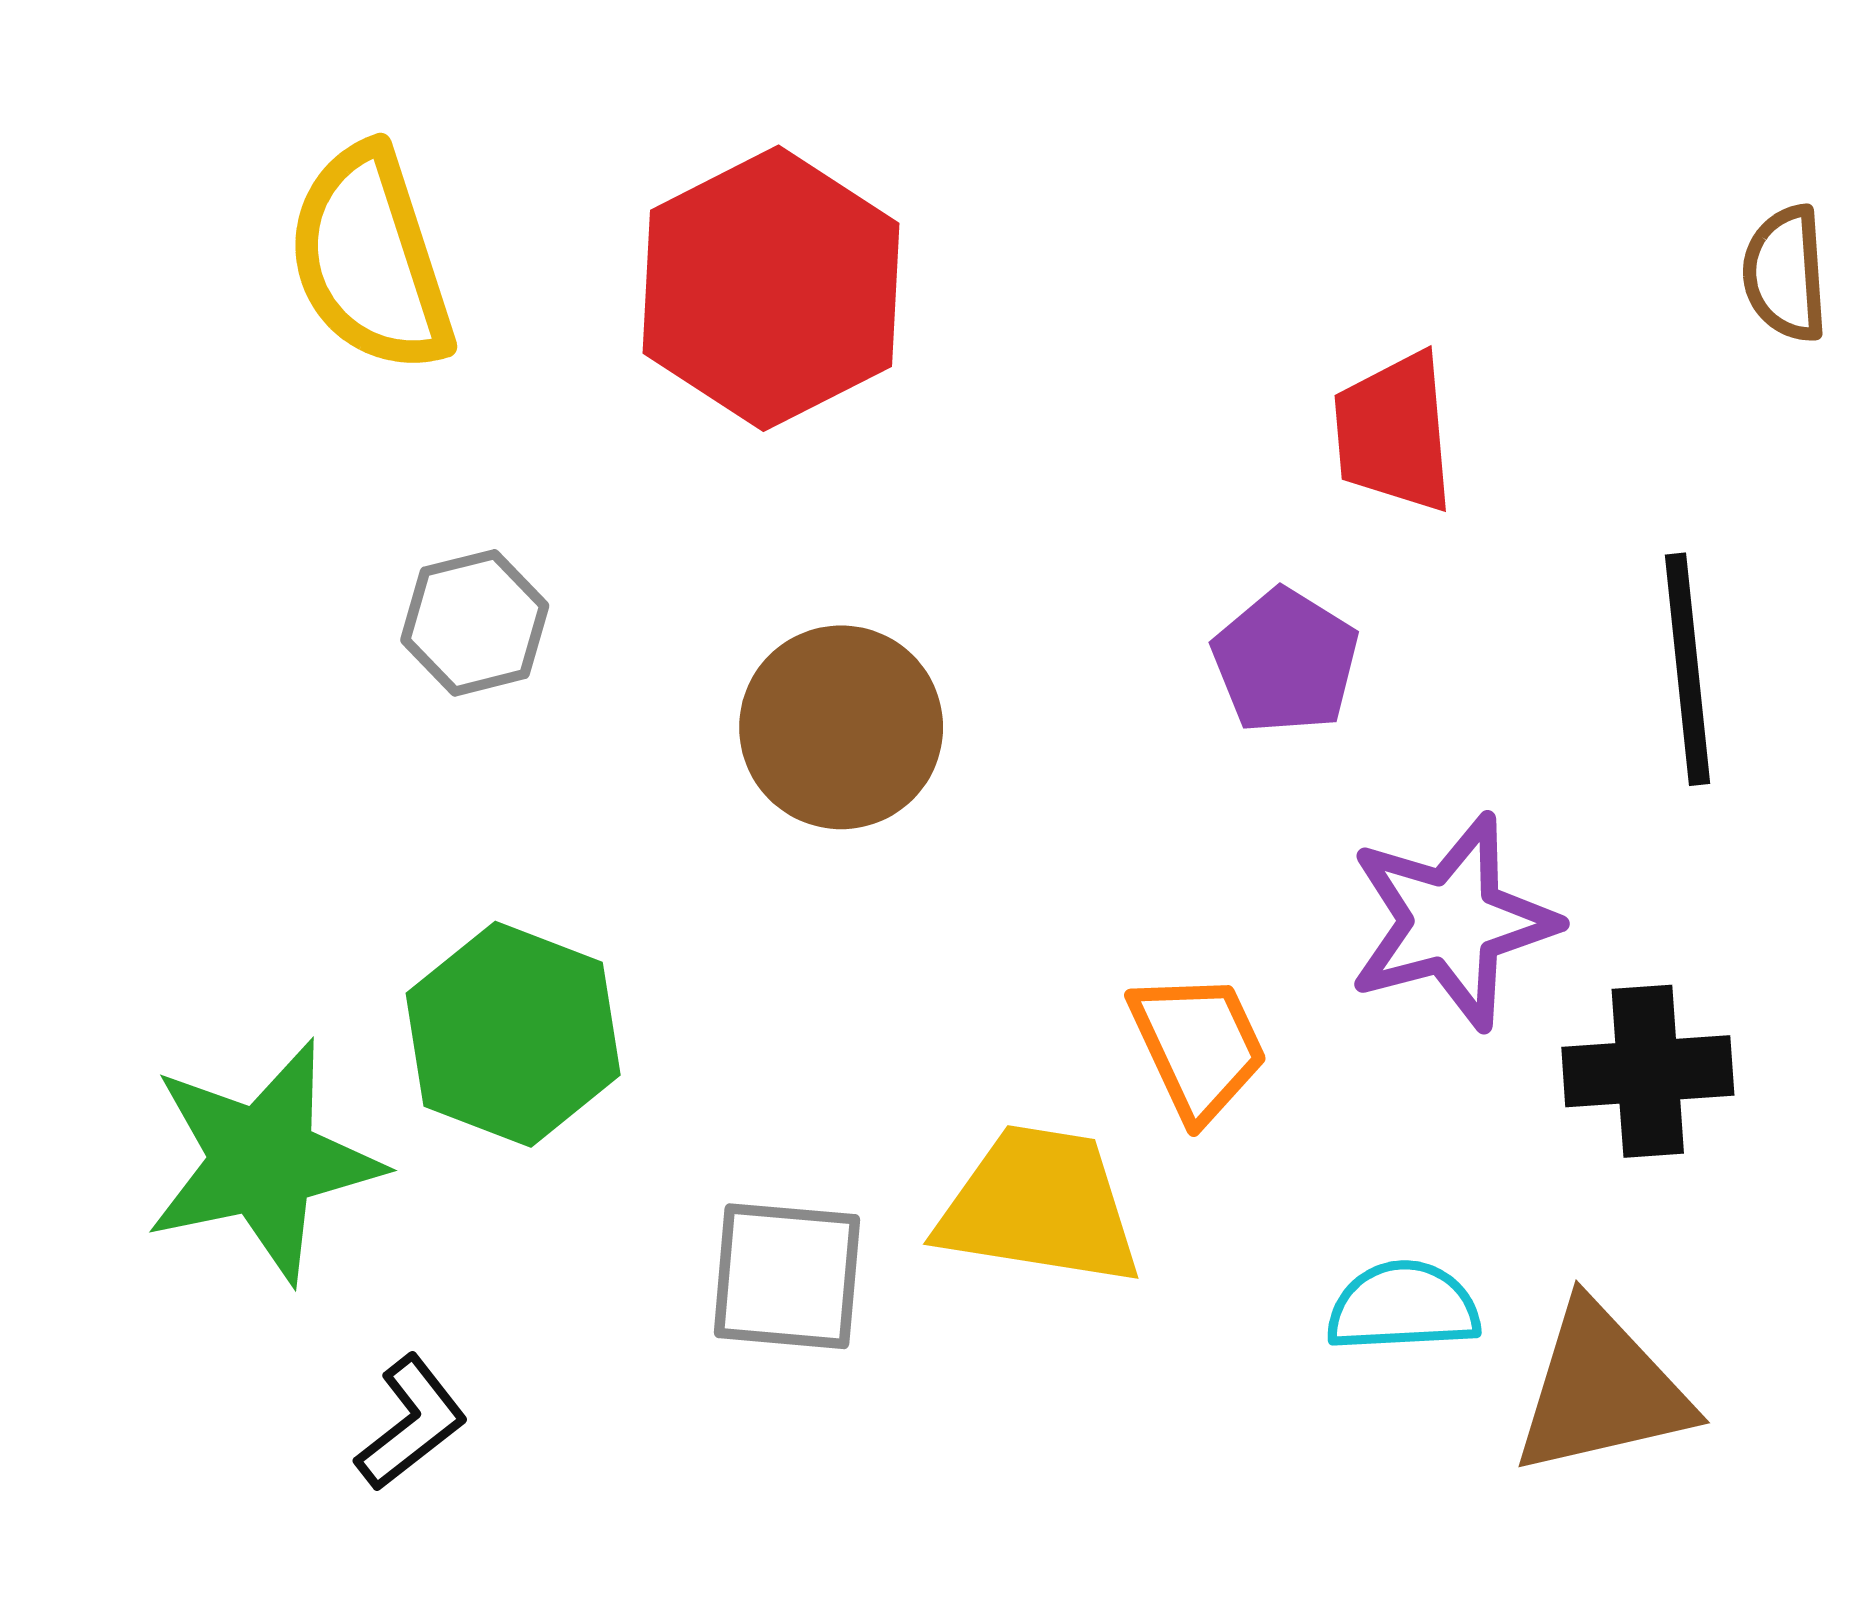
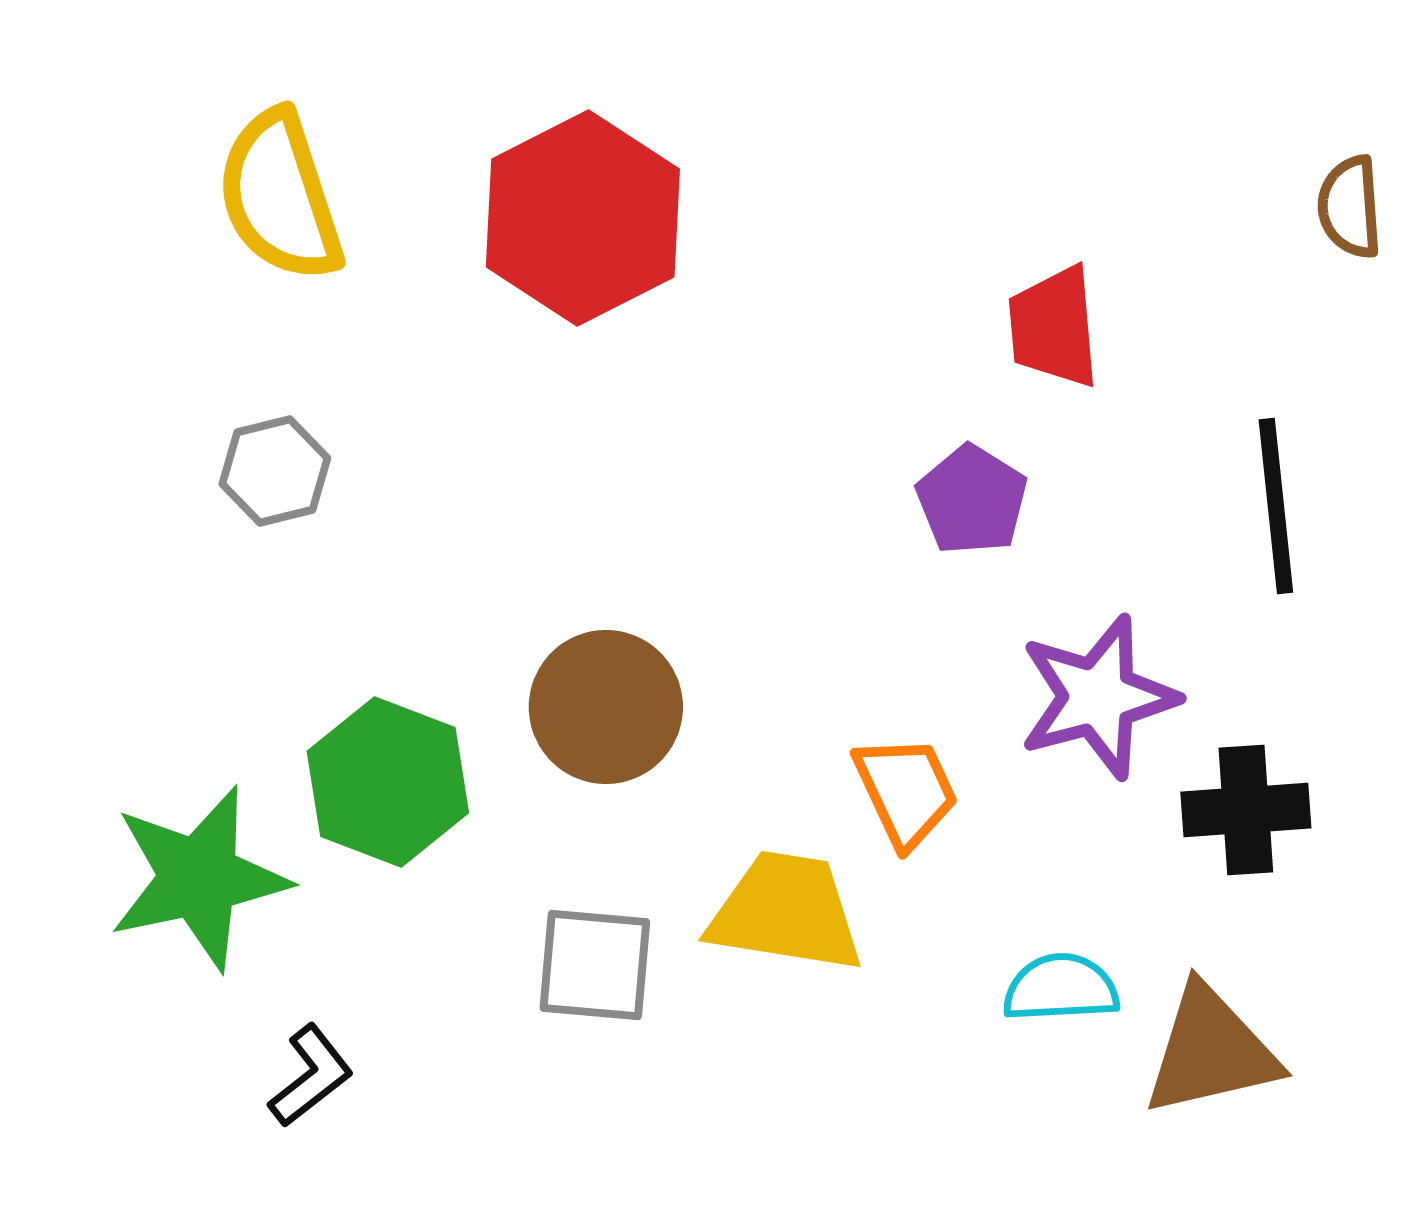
gray hexagon: (475, 623) -> (275, 471), moved
brown circle: (841, 727) -> (606, 707), moved

